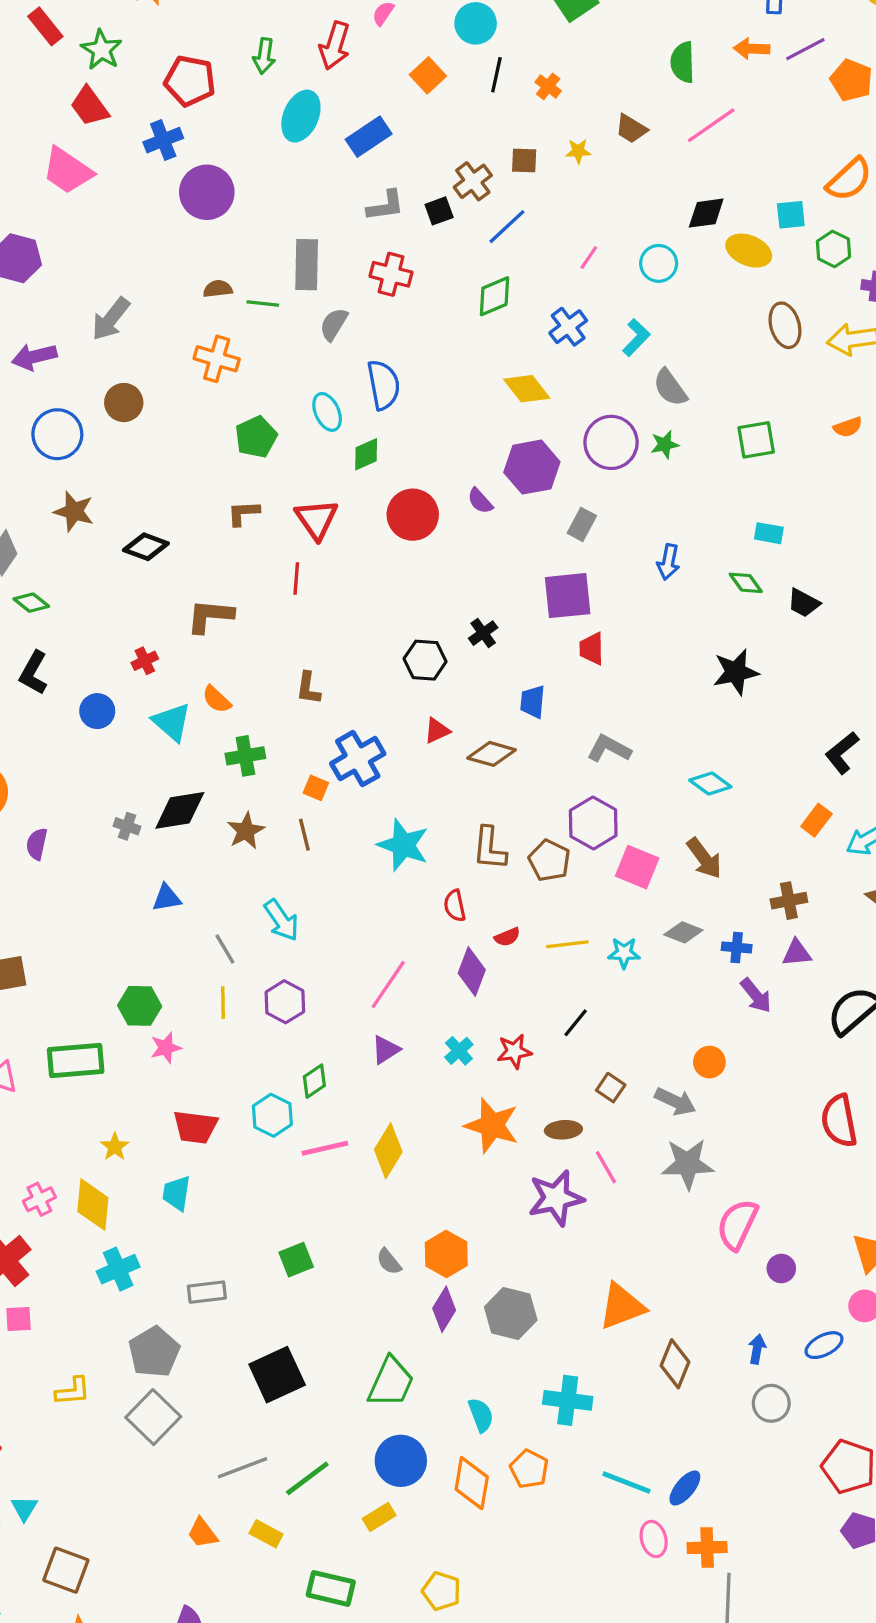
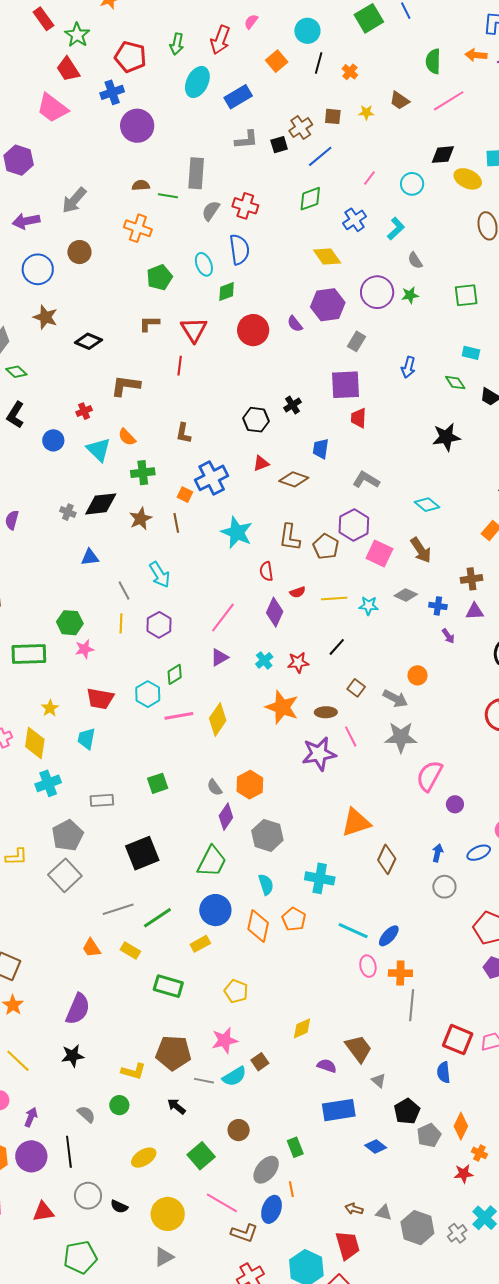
red cross: (391, 274) -> (245, 206), moved
gray semicircle: (670, 388) -> (415, 260), size x0.7
purple arrow: (756, 995) -> (448, 636), size x0.7
purple diamond: (444, 1309) -> (226, 817), moved
gray hexagon: (511, 1313) -> (267, 835), moved

